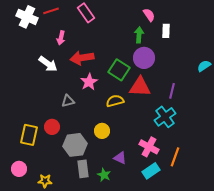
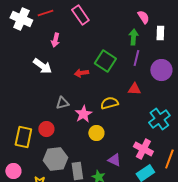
red arrow: (82, 58) -> (81, 73), moved, size x0.6
purple circle: (144, 58) -> (161, 70), moved
green square: (119, 70) -> (105, 61), moved
pink star: (89, 82) -> (83, 114), moved
red triangle: (140, 87) -> (134, 89), size x0.6
purple line: (172, 91) -> (136, 58), moved
gray hexagon: (75, 145) -> (55, 159), moved

